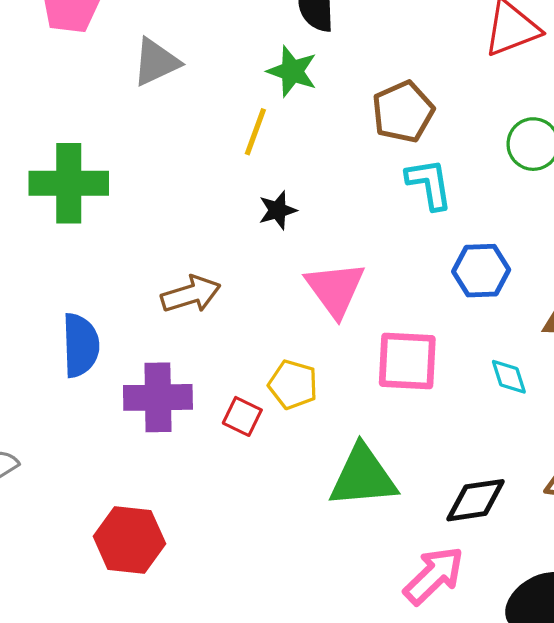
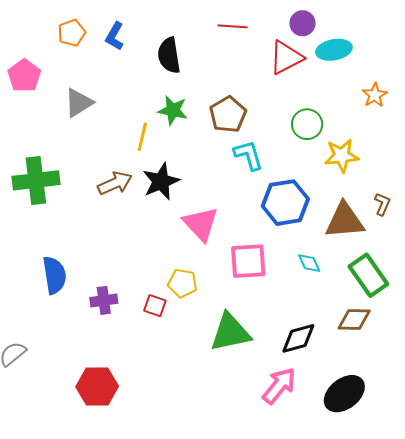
green star: (292, 71) -> (173, 110), moved
black star: (278, 210) -> (161, 181), size x1.6
blue hexagon: (481, 271) -> (285, 203), size x1.4
brown arrow: (191, 294) -> (115, 183), moved
purple cross: (158, 397) -> (104, 300), size x0.7

